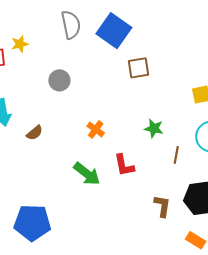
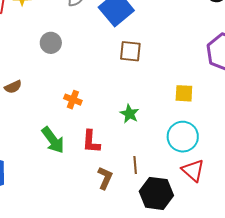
orange cross: (96, 129) -> (73, 100), turned -30
brown line: (176, 155) -> (135, 165), moved, turned -30
brown L-shape: (162, 206) -> (105, 178), moved

